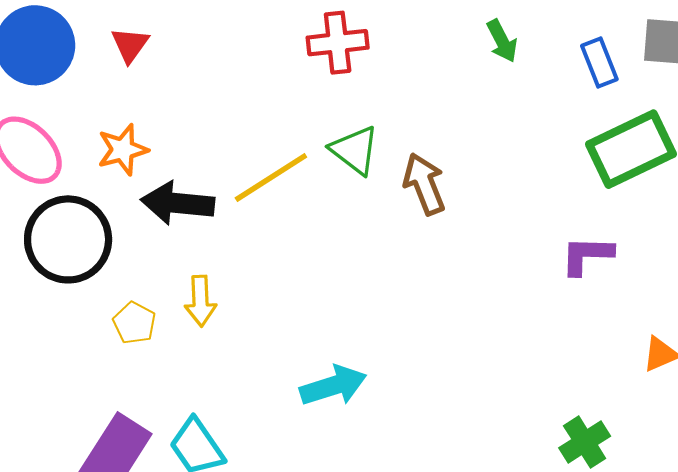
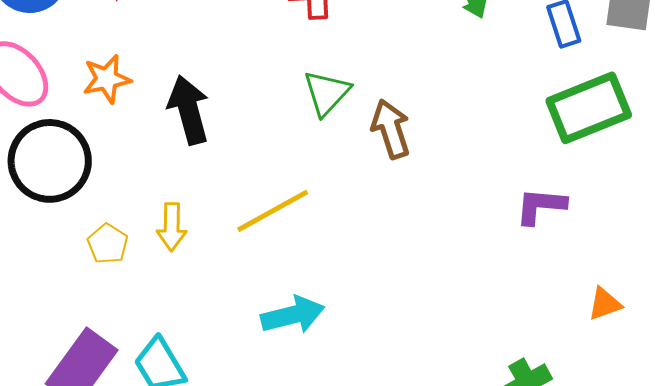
green triangle: (355, 150) -> (327, 93), turned 32
yellow line: (271, 177) -> (273, 211), moved
black arrow: (178, 203) -> (189, 110), moved, turned 66

